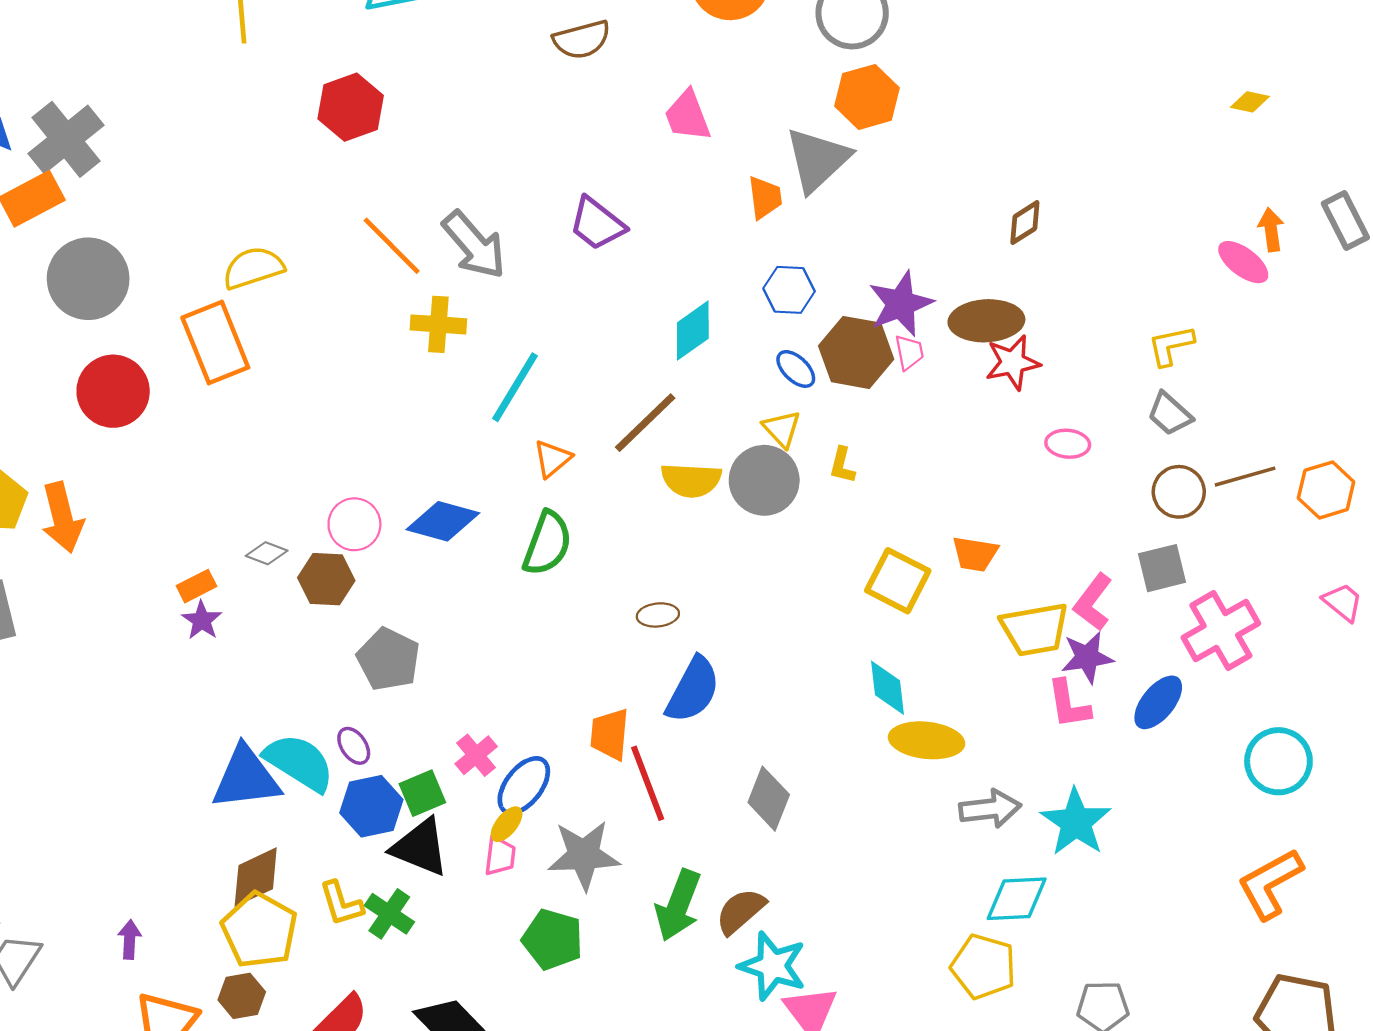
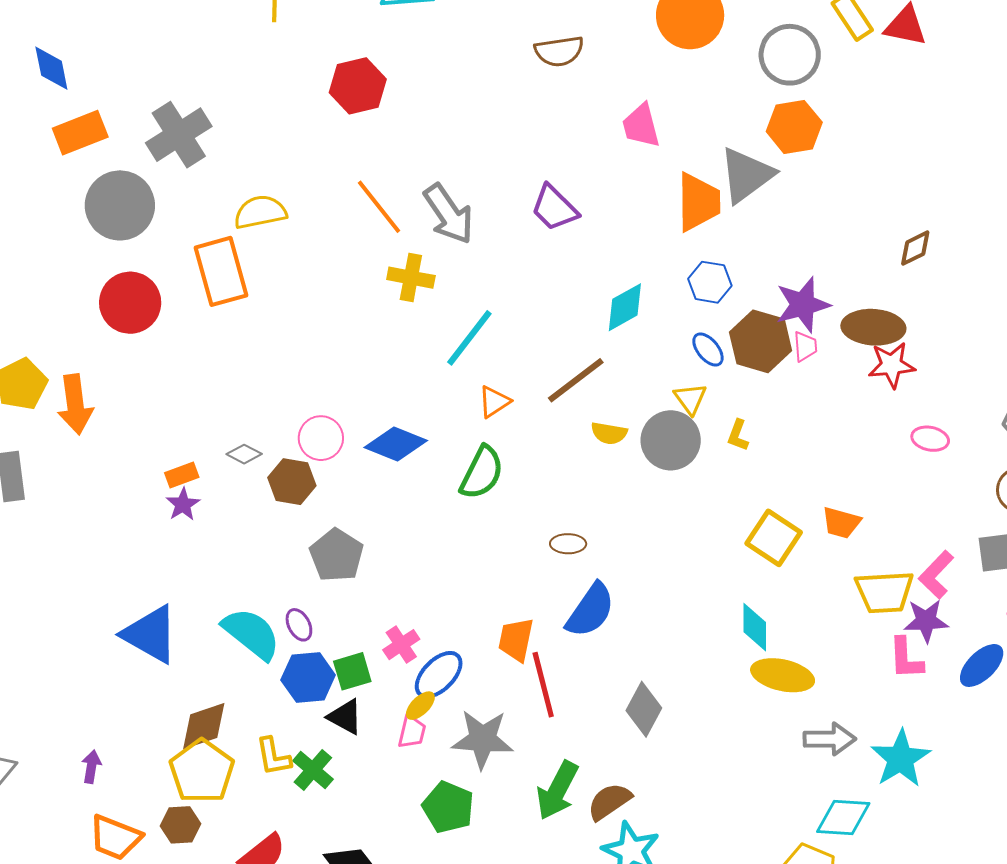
gray cross: (66, 139) -> (179, 135), moved
orange trapezoid: (765, 198) -> (698, 202), size x1.6
yellow semicircle: (691, 480) -> (609, 433), size x0.7
blue triangle: (246, 778) -> (150, 634), moved, turned 30
black triangle: (420, 847) -> (345, 717), size x0.7

